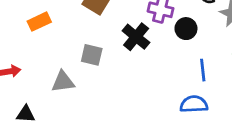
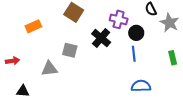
blue line: (203, 70) -> (134, 54), moved

